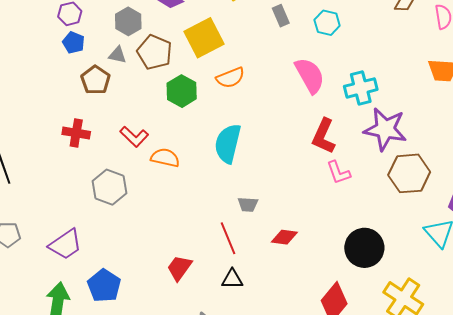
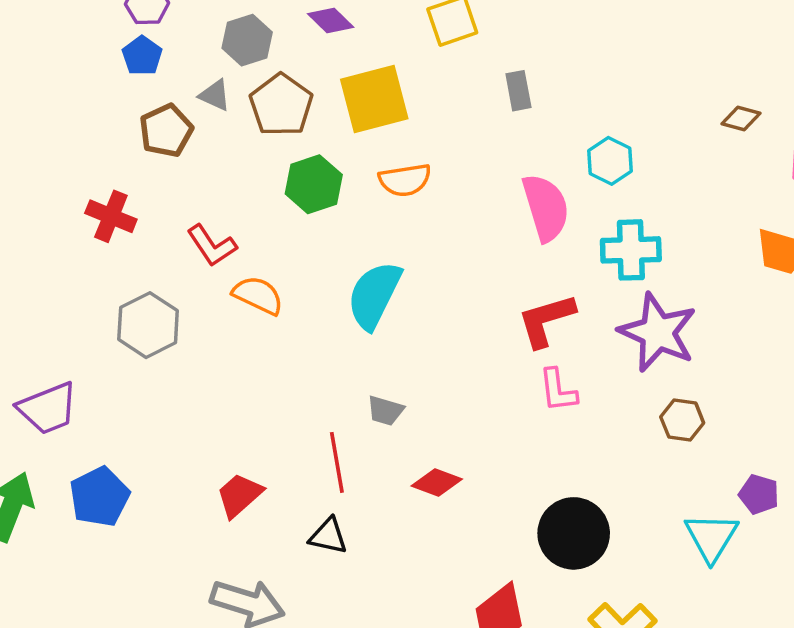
cyan hexagon: (327, 23) -> (610, 161), moved
red L-shape: (324, 136) -> (546, 320), turned 36
brown hexagon: (409, 173) -> (682, 420), size x0.6

